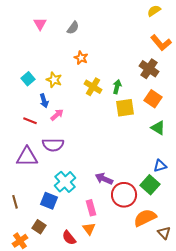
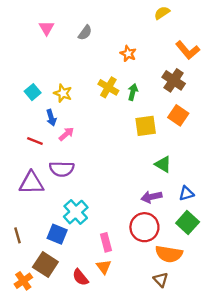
yellow semicircle: (154, 11) -> (162, 13), moved
orange star: (81, 58) -> (128, 54), moved
yellow cross: (93, 87) -> (108, 87), moved
green arrow: (117, 87) -> (133, 92), moved
green triangle: (158, 128) -> (163, 164), moved
purple arrow: (104, 179) -> (151, 197), moved, turned -36
green square: (150, 185) -> (188, 223), moved
orange semicircle: (145, 218) -> (169, 254), turned -145
brown square: (39, 227) -> (45, 264), size x1.5
brown triangle: (164, 233) -> (161, 280), moved

